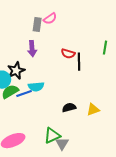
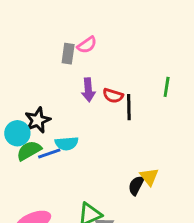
purple arrow: (32, 49) -> (88, 90), moved
black semicircle: (69, 108) -> (136, 185), moved, turned -48
yellow triangle: (93, 110) -> (149, 177), turned -48

